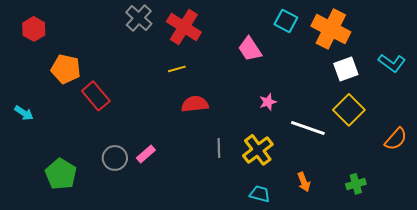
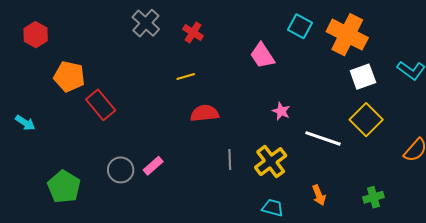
red cross: (184, 27) -> (193, 33), size x0.6
pink star: (268, 102) -> (281, 111), turned -30

